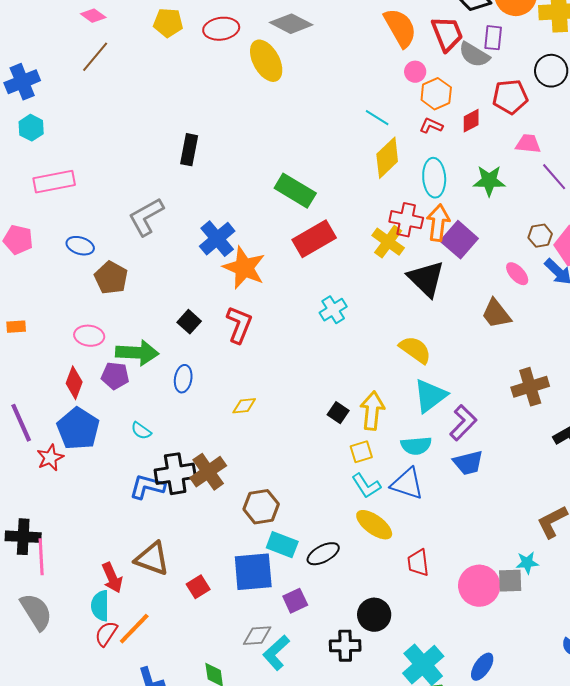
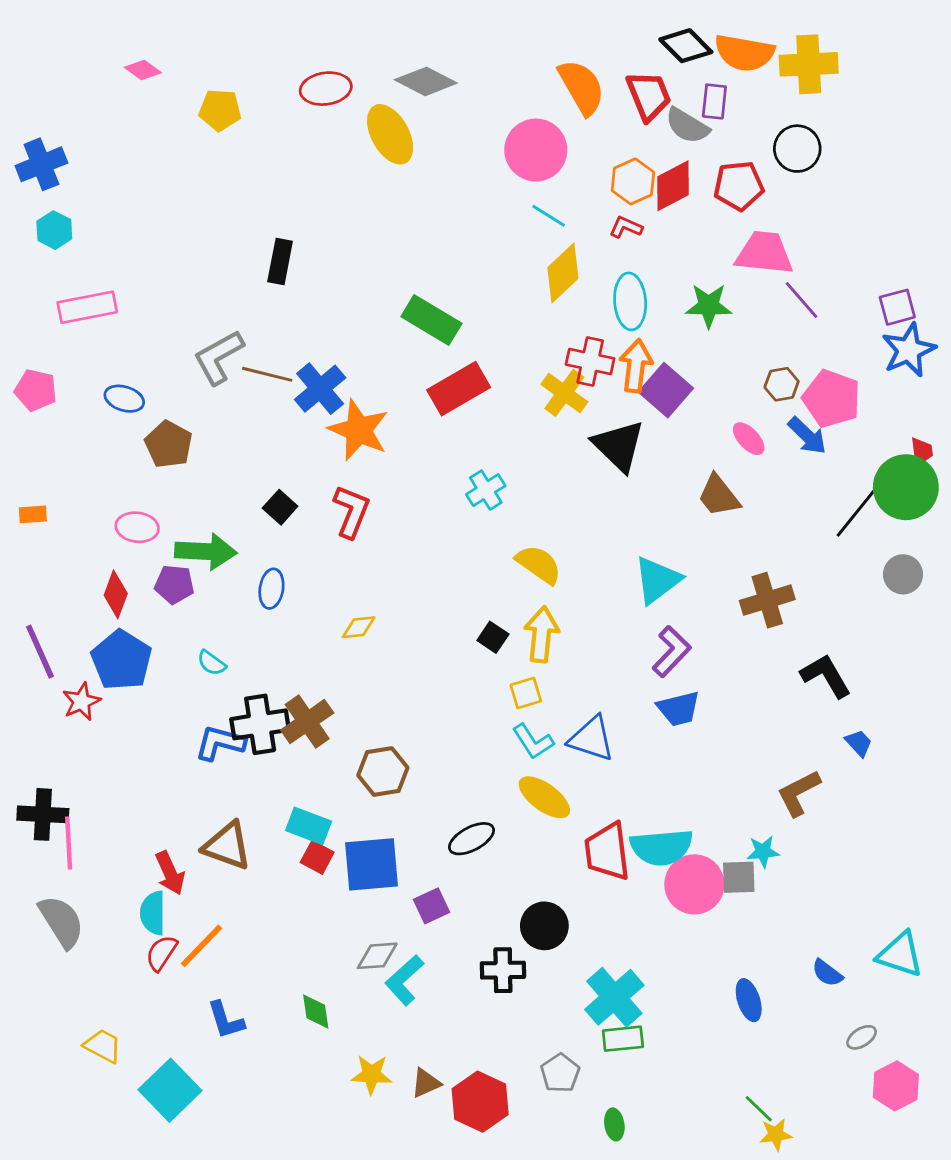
yellow pentagon: (168, 23) -> (220, 110), moved
brown line: (95, 57) -> (267, 374), moved, turned 64
pink circle: (415, 72) -> (536, 150), moved, size x2.0
red diamond: (471, 121) -> (673, 186), moved, size x1.5
pink trapezoid: (528, 144) -> (764, 253), size x1.6
yellow semicircle: (415, 350) -> (539, 564), moved
cyan triangle: (430, 396) -> (657, 580), moved
cyan semicircle: (416, 446) -> (662, 847), moved, size x1.4
cyan rectangle: (282, 545) -> (309, 826), moved
red trapezoid: (418, 563) -> (607, 852), size x1.5
red square: (198, 587) -> (317, 857), moved, turned -30
blue ellipse: (482, 667) -> (749, 1000), moved, turned -52

